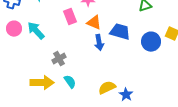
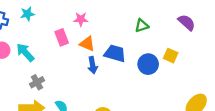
gray cross: (59, 59) -> (37, 82), moved

